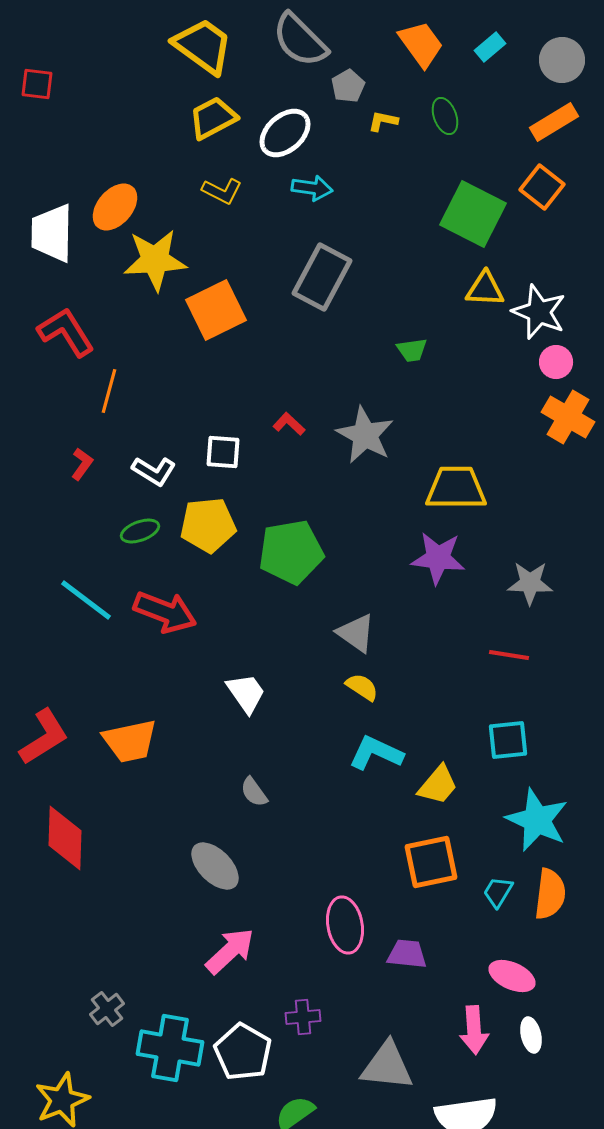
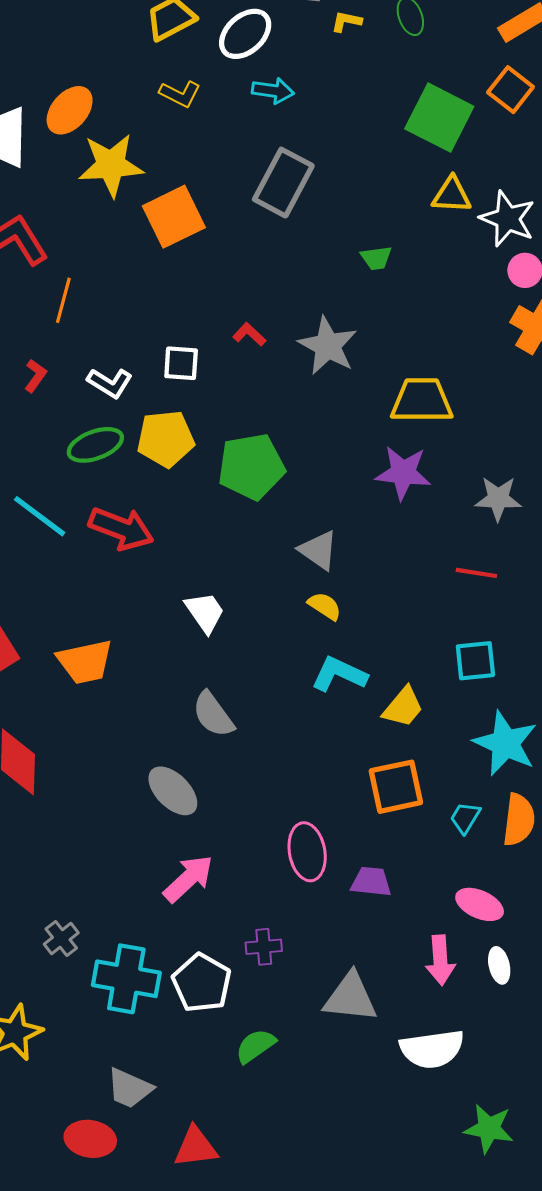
green ellipse: (140, 531) -> (95, 445), size x1.4
gray semicircle: (254, 792) -> (213, 714), size x1.5

